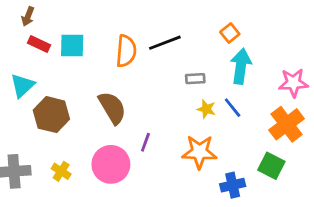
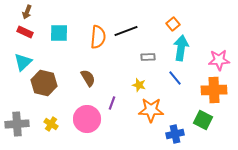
red rectangle: (39, 44) -> (25, 32), moved
brown semicircle: (112, 108) -> (88, 78), size x0.7
yellow star: (206, 109) -> (139, 85), moved
orange cross: (287, 124) -> (214, 90), turned 35

